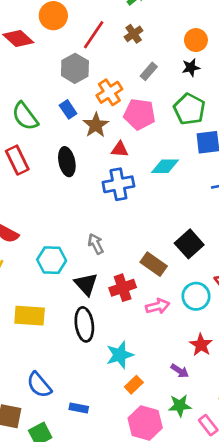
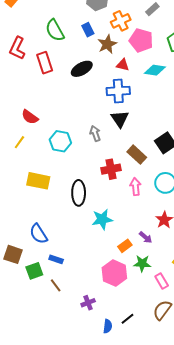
black ellipse: (67, 162) -> (82, 69), turned 65
cyan diamond: (165, 166) -> (155, 70), moved
black triangle: (86, 284) -> (120, 119), moved
pink arrow: (158, 306) -> (135, 187), turned -90
orange rectangle: (134, 385) -> (125, 246), moved
blue rectangle: (79, 408) -> (56, 259), moved

